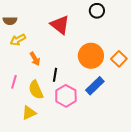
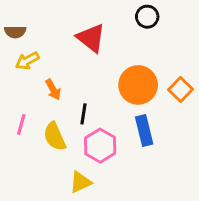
blue rectangle: (95, 86) -> (144, 130), turned -60
yellow triangle: (29, 113) -> (80, 182), moved

